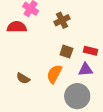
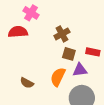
brown cross: (62, 20) -> (62, 34), moved
purple triangle: (86, 70) -> (80, 70), moved

